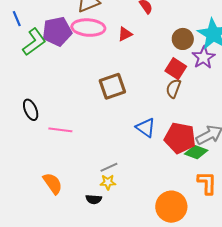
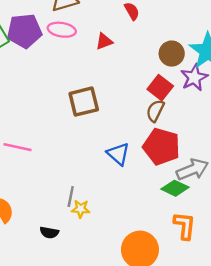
pink ellipse: (88, 28) -> (62, 30), size x0.7
red pentagon: (180, 138) -> (161, 146), moved
gray line: (109, 167) -> (71, 196), turned -60
yellow star: (108, 182) -> (81, 209), moved

